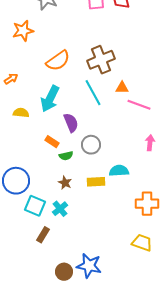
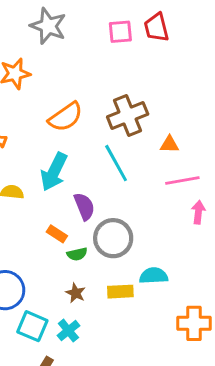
orange triangle: (122, 88) -> (169, 144), moved
pink line: (139, 105) -> (182, 180), turned -30
pink arrow: (150, 143) -> (198, 212), moved
gray circle: (91, 145) -> (113, 238), size x1.4

